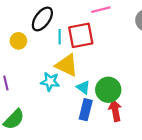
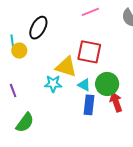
red square: (81, 35) -> (89, 52), moved, turned 30
cyan line: (60, 37) -> (12, 41), moved

